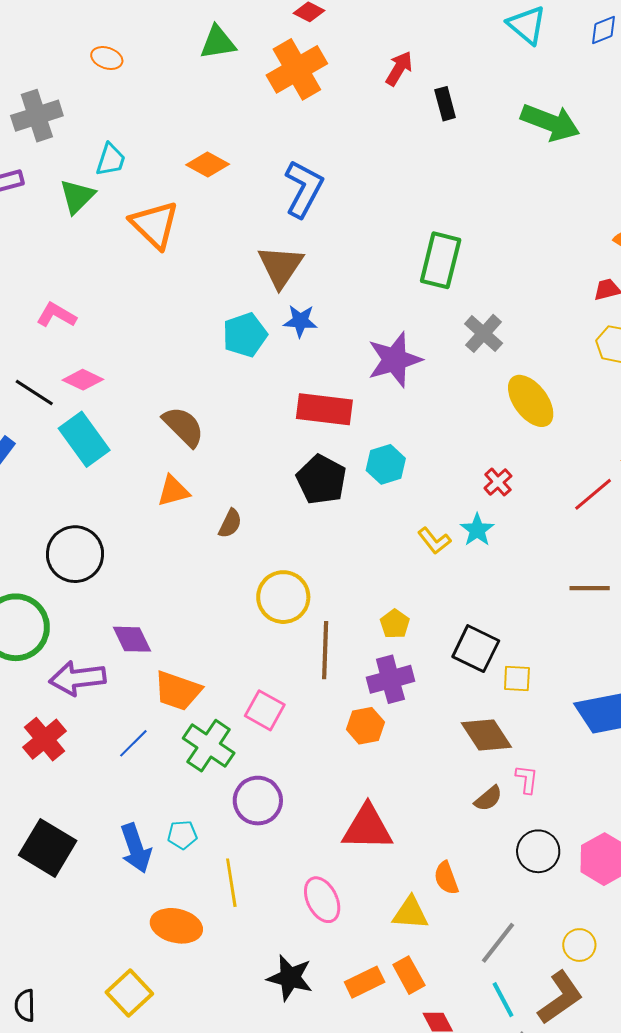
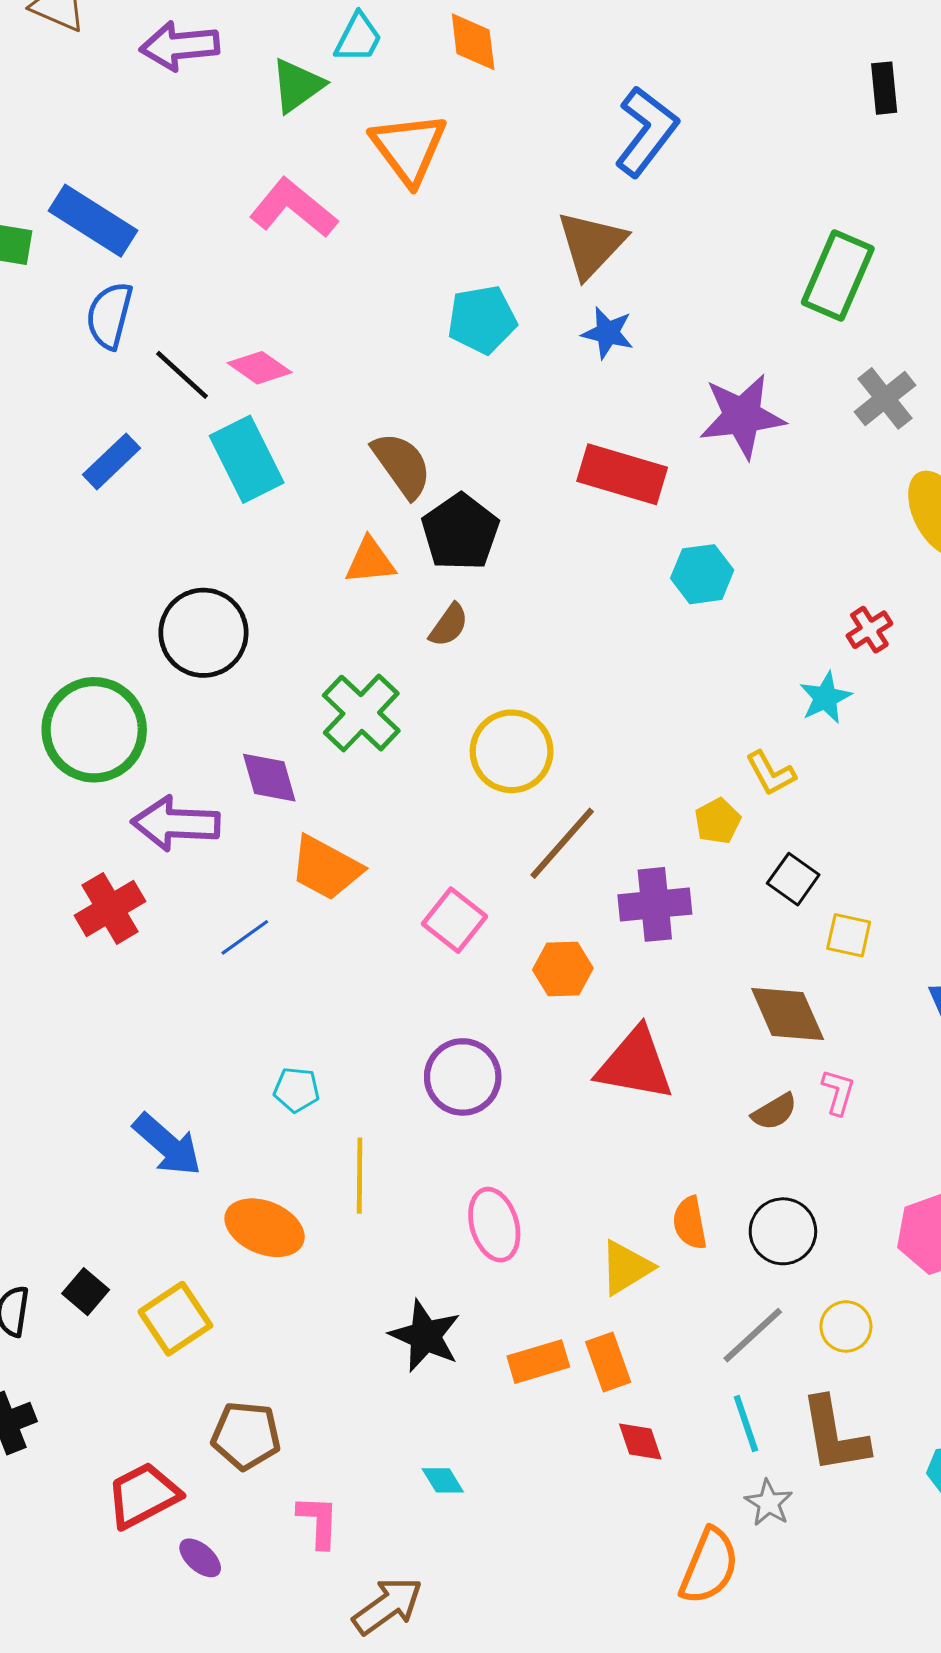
black rectangle: (445, 104) -> (884, 88), moved
orange diamond: (208, 165) -> (473, 42), moved, turned 45
pink L-shape: (56, 315) -> (293, 208), moved, size x1.4
cyan pentagon: (245, 335) -> (482, 320), moved
black pentagon: (321, 480) -> (460, 532), moved
yellow L-shape: (434, 541) -> (771, 773), moved
yellow pentagon: (395, 624) -> (718, 821), moved
black square: (476, 649) -> (793, 879), size x0.7
brown line: (325, 650) -> (562, 843), turned 30
orange hexagon: (365, 726) -> (563, 969), moved
green cross: (209, 746) -> (361, 713), moved
purple circle: (258, 801) -> (463, 1077), moved
red triangle: (367, 828) -> (635, 1064), moved
black square: (48, 848) -> (86, 1292), moved, size x0.5
blue arrow: (136, 848) -> (167, 1145), moved, turned -39
black circle: (538, 851) -> (783, 1231), moved
yellow triangle: (410, 913) -> (626, 1267), turned -45
yellow circle: (579, 945) -> (846, 1326), moved
brown L-shape: (560, 998) -> (834, 1435), turned 106

